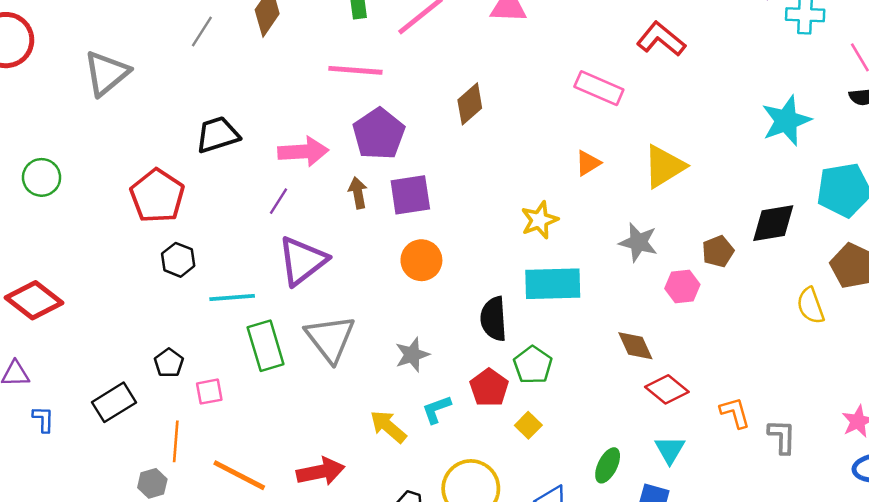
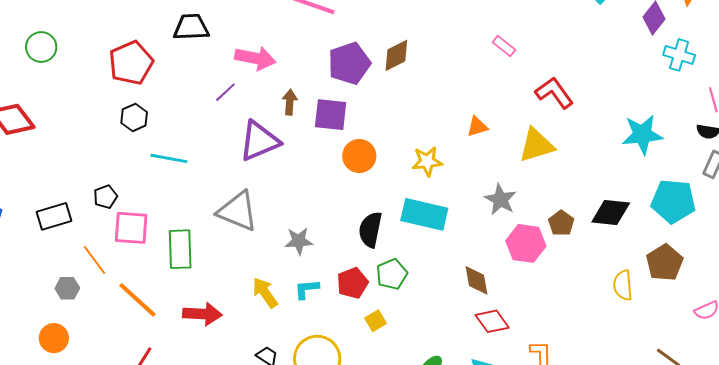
red L-shape: (661, 39) -> (554, 93), moved
pink rectangle: (599, 88) -> (504, 46), moved, size x0.6
purple pentagon: (379, 134) -> (349, 63), moved
green circle: (42, 177) -> (41, 47), moved
brown pentagon: (718, 251) -> (561, 223), turned -30
orange circle: (421, 260) -> (359, 156), moved
purple triangle: (302, 261) -> (259, 141), moved
pink hexagon: (682, 287) -> (526, 243), size x1.4
gray triangle: (330, 339) -> (238, 211), turned -45
green rectangle: (266, 346) -> (180, 249), moved
pink square: (209, 392) -> (131, 228), size x1.6
orange line: (176, 441) -> (94, 260), turned -56

